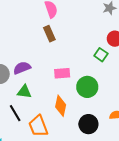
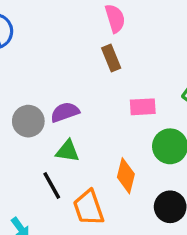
pink rectangle: (62, 73) -> (143, 107), moved

